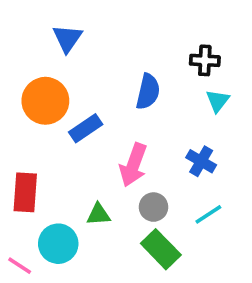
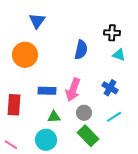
cyan triangle: (218, 101) -> (119, 55), turned -48
blue rectangle: (86, 128) -> (47, 91), moved, turned 36
cyan circle: (58, 244) -> (46, 140), moved

